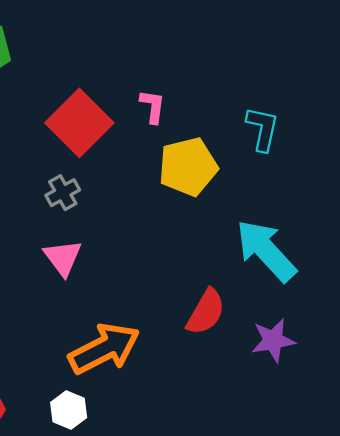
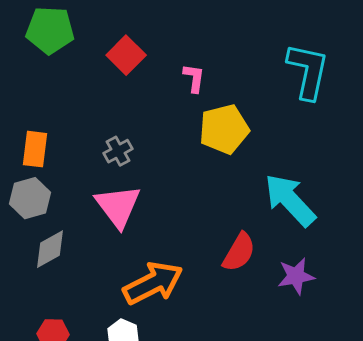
red square: (79, 123) -> (126, 55), moved, size x0.7
cyan L-shape: (262, 129) -> (308, 71), moved, size x1.5
pink triangle: (63, 258) -> (118, 206), size x1.4

